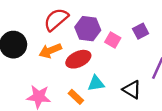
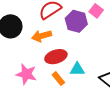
pink square: (113, 40) -> (96, 11), moved
red ellipse: (78, 59) -> (56, 57), moved

